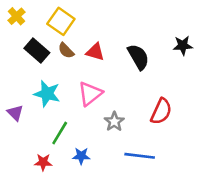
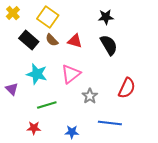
black star: (183, 45) -> (106, 17), moved
green line: (60, 133) -> (47, 105), turned 42
blue star: (81, 156) -> (72, 132), moved

